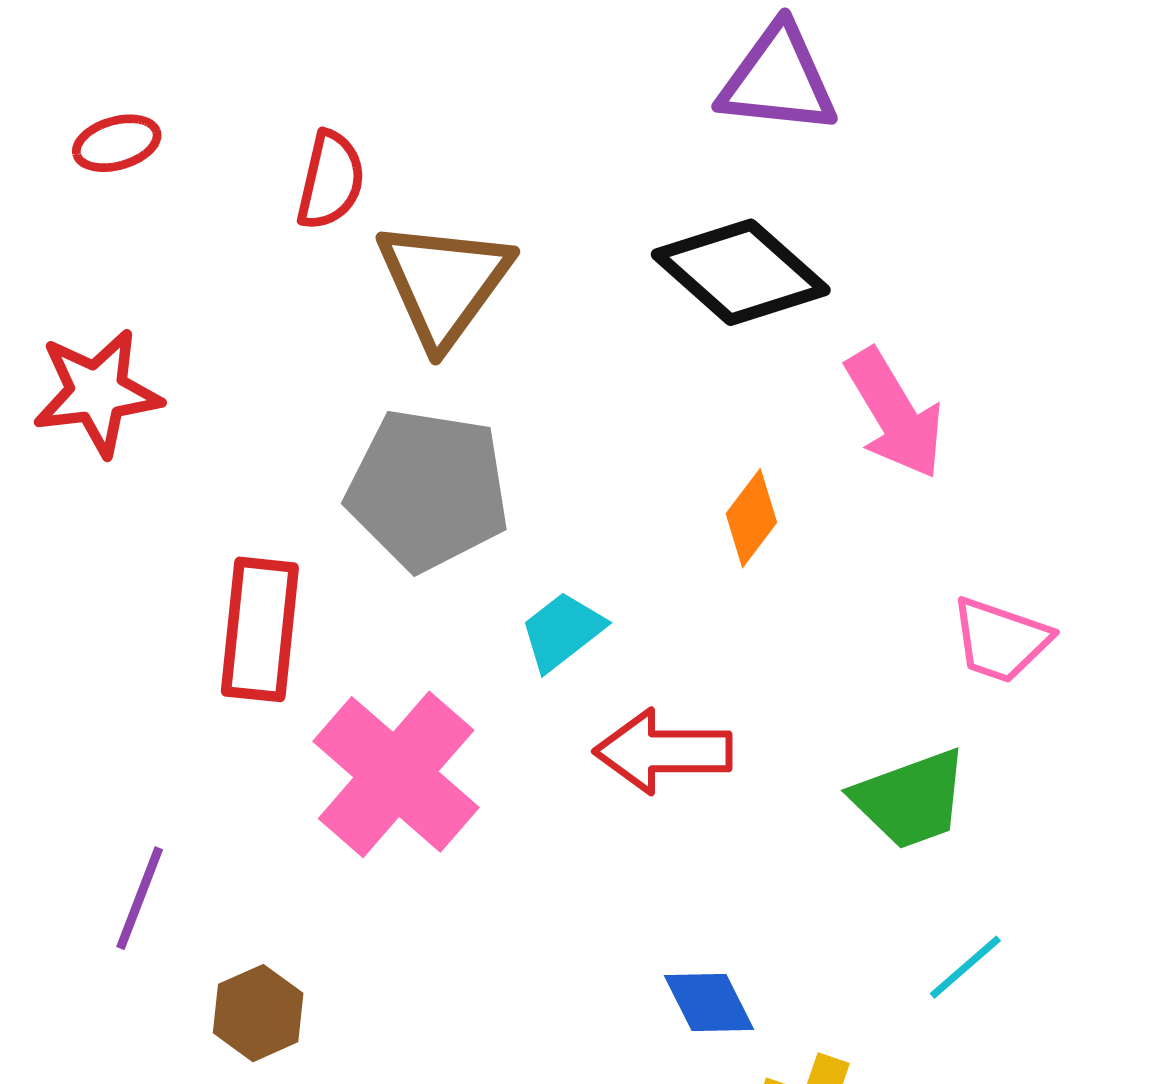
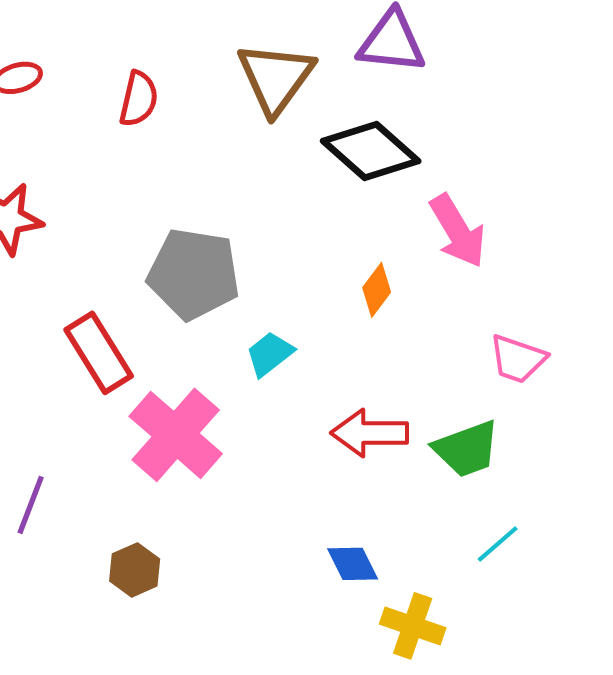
brown triangle: (444, 283) -> (276, 78), moved
red rectangle: (260, 629) -> (99, 353), turned -38
red arrow: (663, 751) -> (370, 433), moved
brown hexagon: (258, 1013) -> (135, 570), moved

